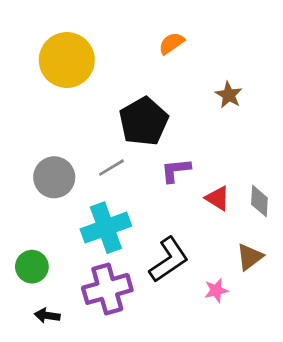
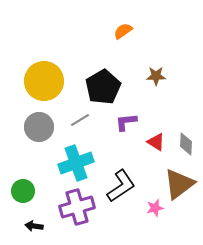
yellow circle: (67, 60) -> (44, 81), moved
brown star: (229, 95) -> (156, 76), moved, turned -30
brown triangle: (250, 257) -> (179, 184), size x1.6

